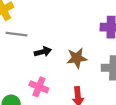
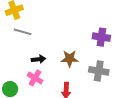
black arrow: (43, 52) -> (38, 59), moved

